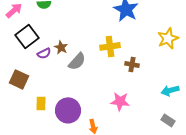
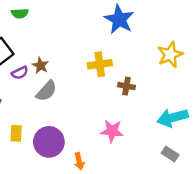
gray semicircle: (77, 61) -> (46, 91), moved
cyan arrow: (170, 90) -> (173, 118), size x1.4

